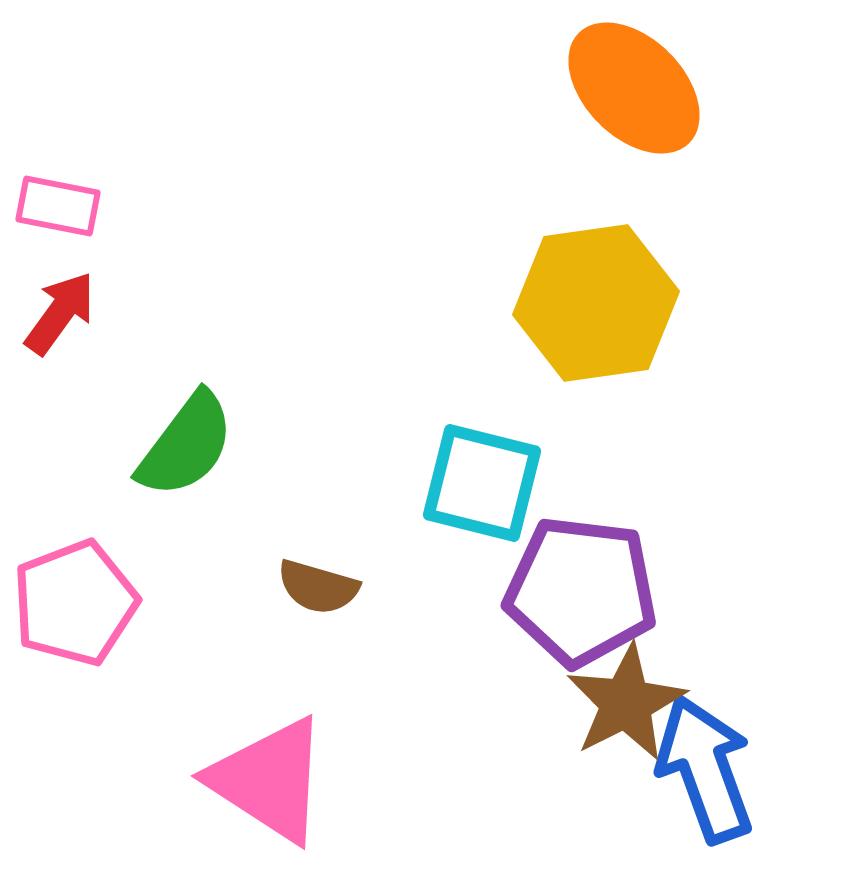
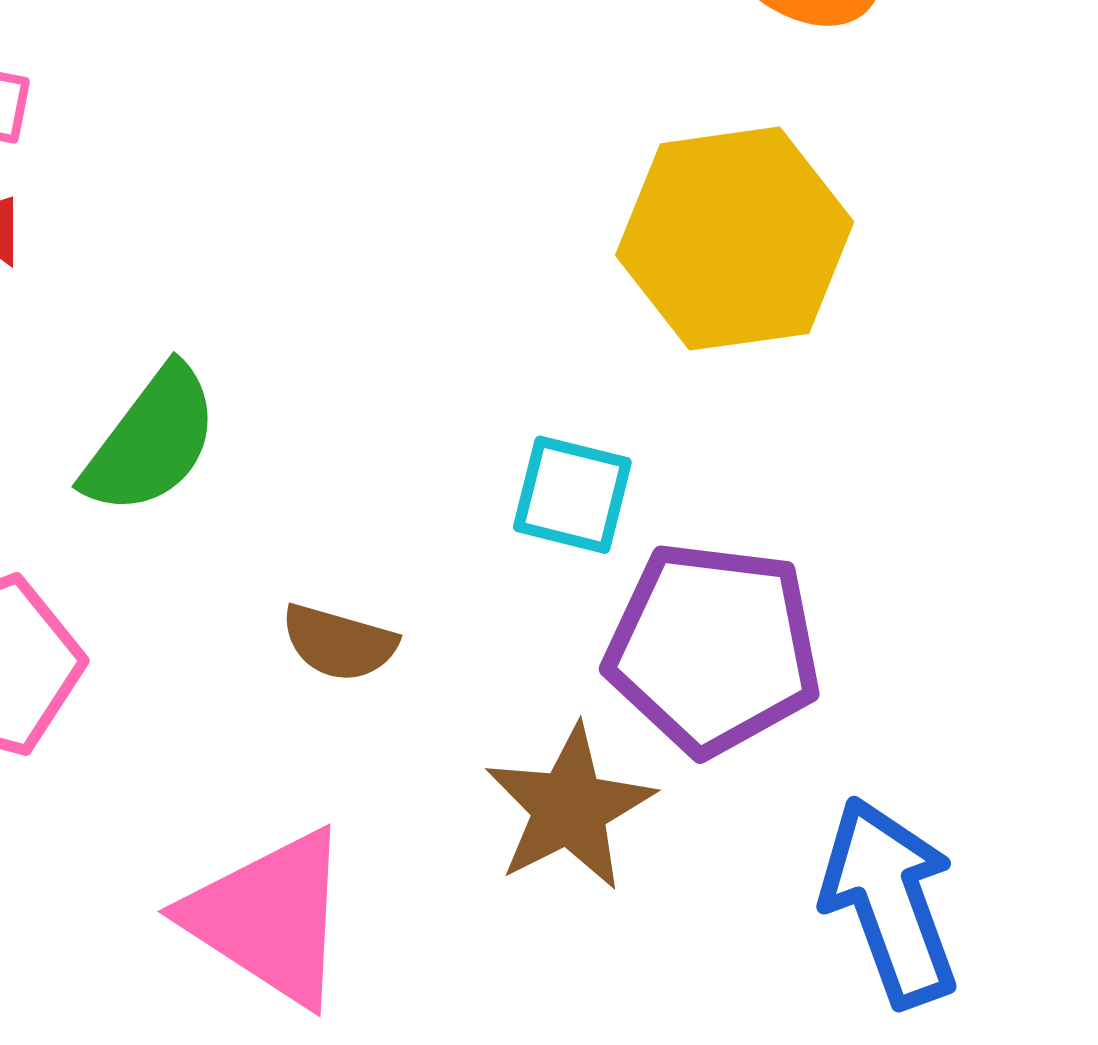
cyan square: (482, 483) -> (572, 495), size x0.7
brown star: (626, 703) -> (570, 808), moved

